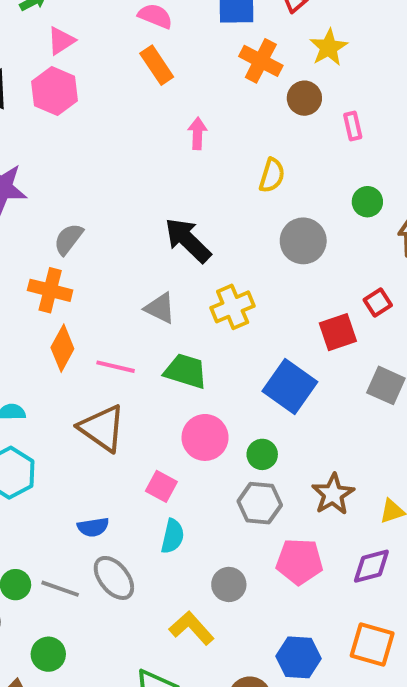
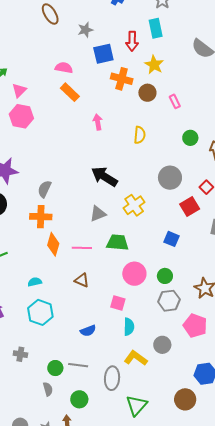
gray circle: (303, 241) -> (170, 178), moved
gray triangle: (160, 308) -> (98, 214), turned -36
blue square: (290, 386) -> (171, 239), size x0.6
brown triangle: (102, 428) -> (82, 280), size x0.6
pink pentagon: (299, 562) -> (195, 326), turned 30
gray ellipse: (114, 578) -> (112, 378), moved, turned 55
yellow L-shape: (192, 628) -> (136, 358), moved

